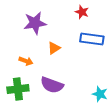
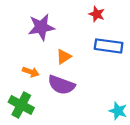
purple semicircle: (52, 85) -> (61, 85), moved
green cross: (18, 89) -> (21, 105), turned 35

